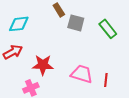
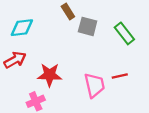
pink trapezoid: (82, 74) -> (94, 85), turned 60
red line: (106, 80) -> (120, 76), moved, turned 72

